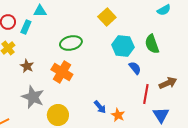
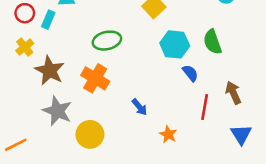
brown star: (27, 66) -> (50, 71), size x1.6
brown arrow: (168, 83) -> (233, 93), turned -90
blue arrow: (100, 107) -> (139, 107), moved
blue triangle: (161, 115) -> (241, 134), moved

